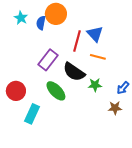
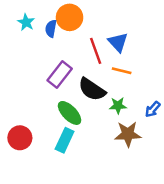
red line: (77, 41) -> (96, 51), turned -35
red circle: (16, 91) -> (20, 138), moved
brown star: (115, 108) -> (128, 134), moved, size x1.5
cyan rectangle: (32, 114) -> (65, 140), moved

